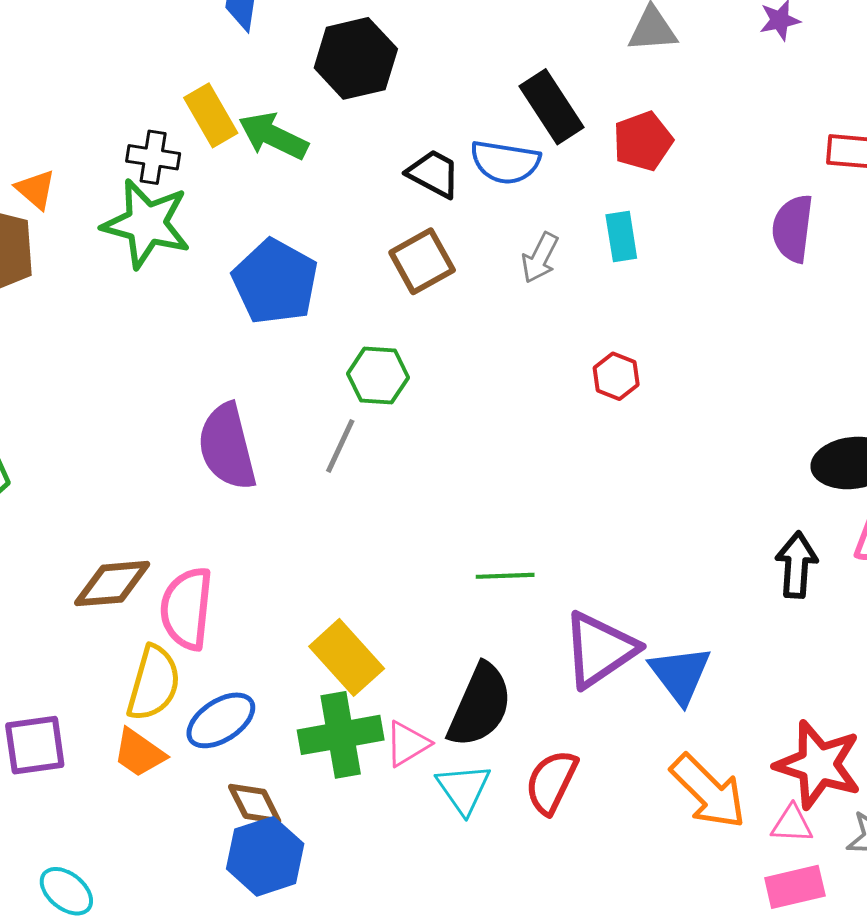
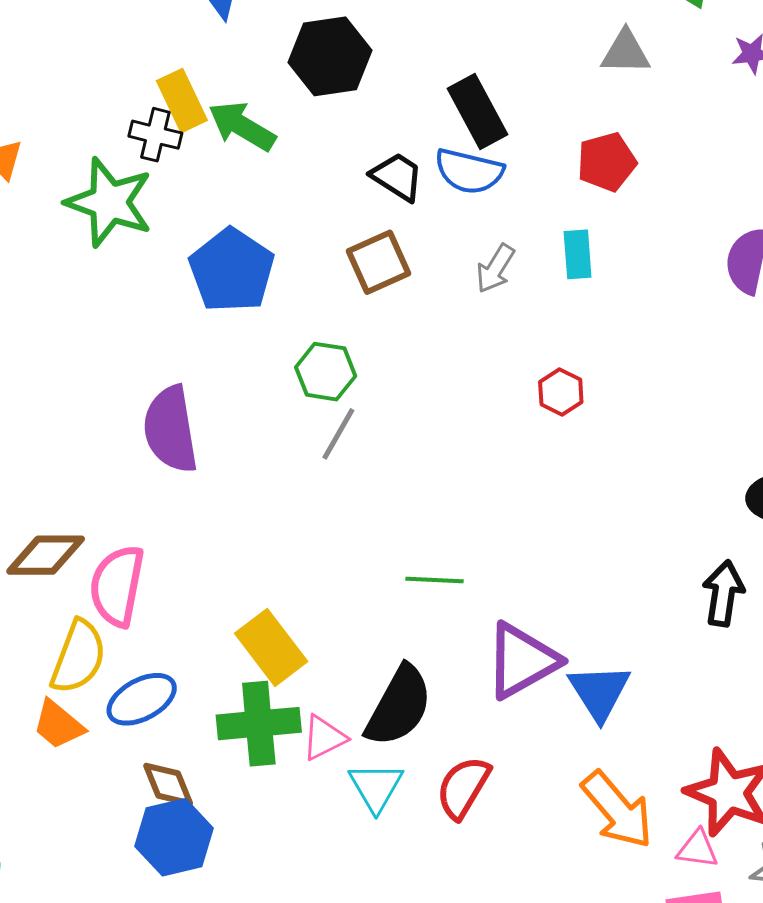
black rectangle: (552, 107) -> (478, 111), moved
black cross: (153, 157) -> (155, 135), moved
gray line: (340, 446) -> (338, 434), moved

